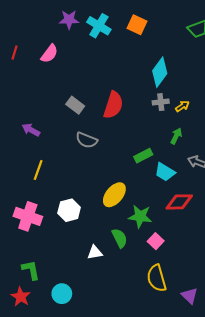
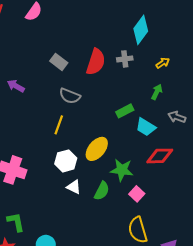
gray cross: (161, 102) -> (125, 59), moved
yellow line: (38, 170) -> (59, 125), moved
white hexagon: (69, 210) -> (66, 161), moved
green semicircle: (120, 238) -> (102, 191), turned 54
white triangle: (95, 252) -> (74, 187), moved, turned 35

